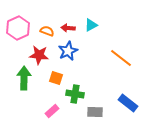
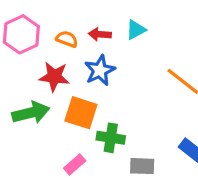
green arrow: (24, 78) -> (31, 113), turned 75
orange square: (56, 78) -> (81, 113), size x1.5

